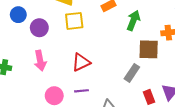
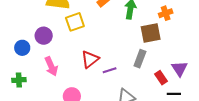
blue circle: (18, 15) -> (22, 48), moved
purple line: (81, 91) -> (110, 70), moved

